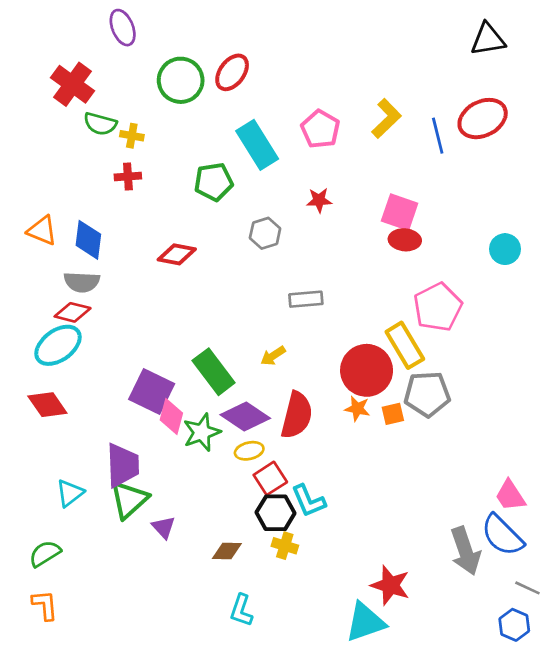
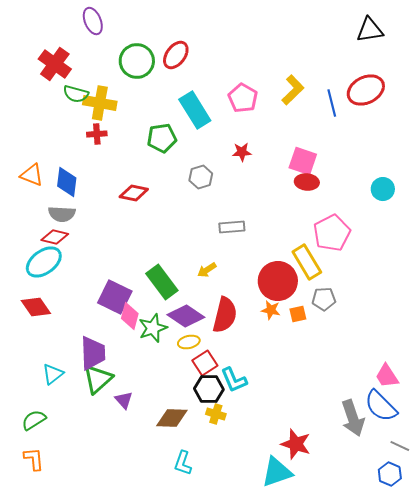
yellow cross: (132, 136) -> (100, 103), size x1.8
gray pentagon: (427, 394) -> (324, 299), size x0.7
brown diamond: (227, 551) -> (172, 418), size x1.4

